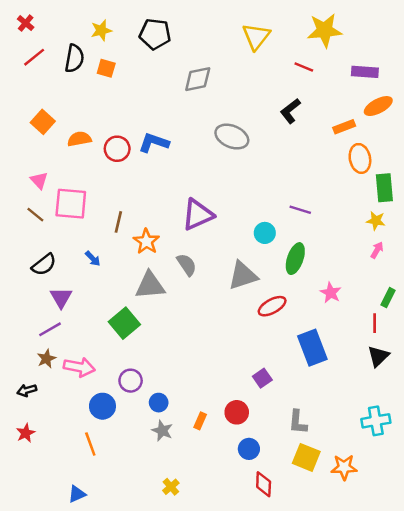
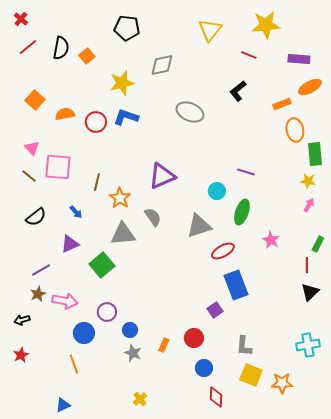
yellow star: (101, 30) -> (122, 83), moved, size x1.4
orange square: (106, 68) -> (87, 56), turned 35
purple triangle: (61, 298) -> (70, 244), moved, turned 36
blue rectangle: (312, 348) -> (236, 285), moved

